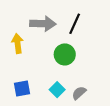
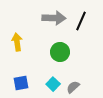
gray arrow: (43, 24) -> (54, 18), moved
black line: (75, 24) -> (81, 21), moved

